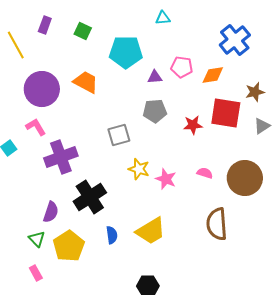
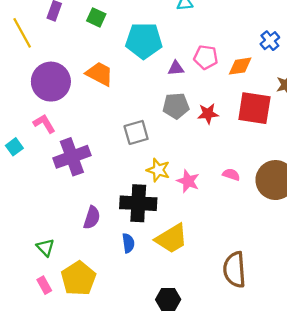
blue cross: (235, 40) -> (270, 41), moved, size x0.6
red star: (193, 125) -> (208, 114), moved
black cross: (90, 197) -> (138, 203), moved, turned 36
purple semicircle: (51, 212) -> (92, 218), moved
brown semicircle: (217, 224) -> (235, 270), moved
yellow pentagon: (69, 246) -> (79, 278), moved

